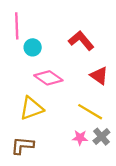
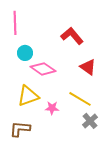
cyan circle: (33, 47) -> (25, 53), moved
pink star: (80, 138) -> (52, 108), moved

